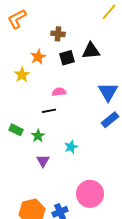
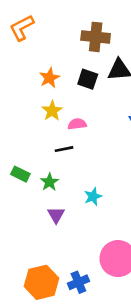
brown cross: (58, 34) -> (96, 37), moved, size x1.5
black square: (67, 58) -> (88, 79), turned 35
yellow star: (22, 75) -> (52, 111), moved

